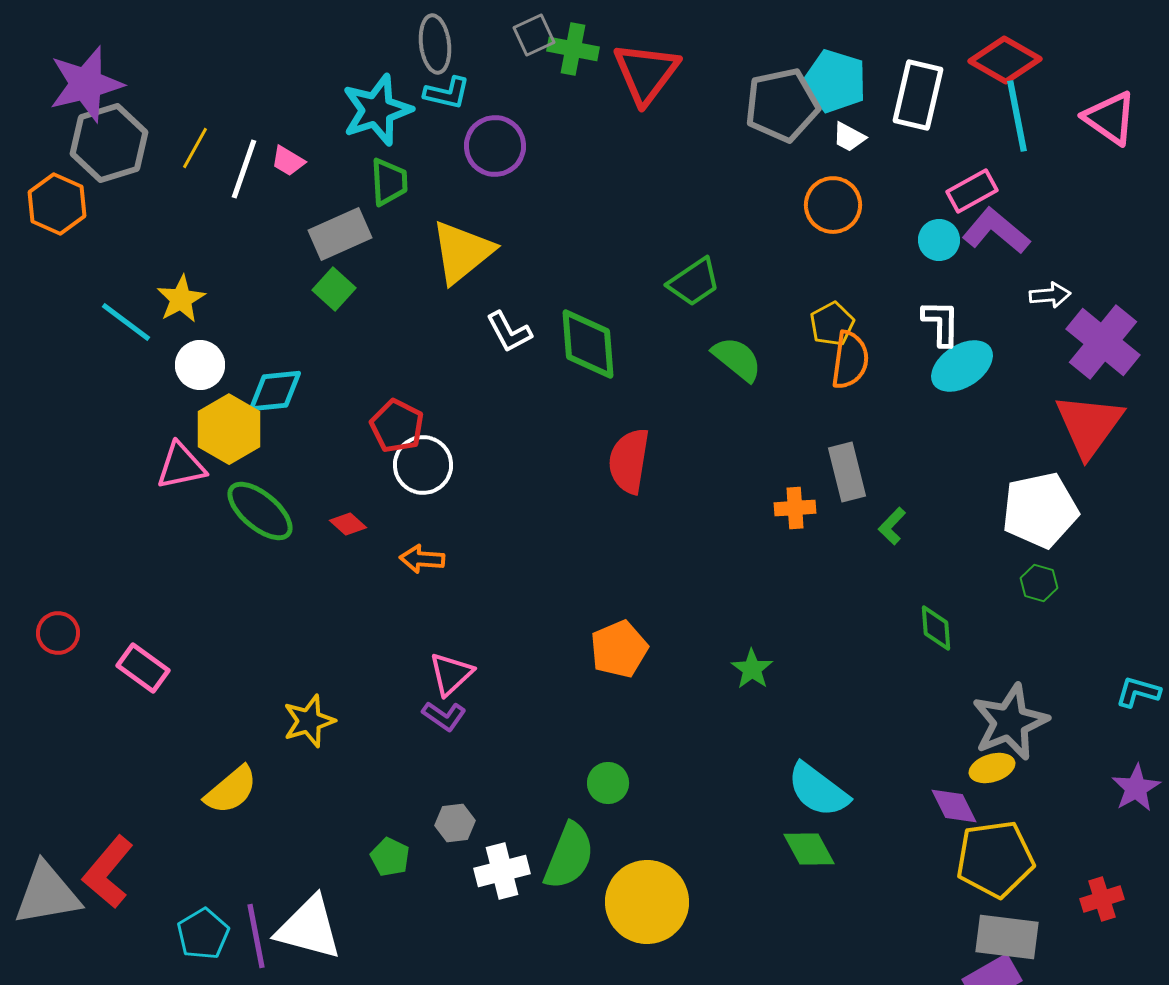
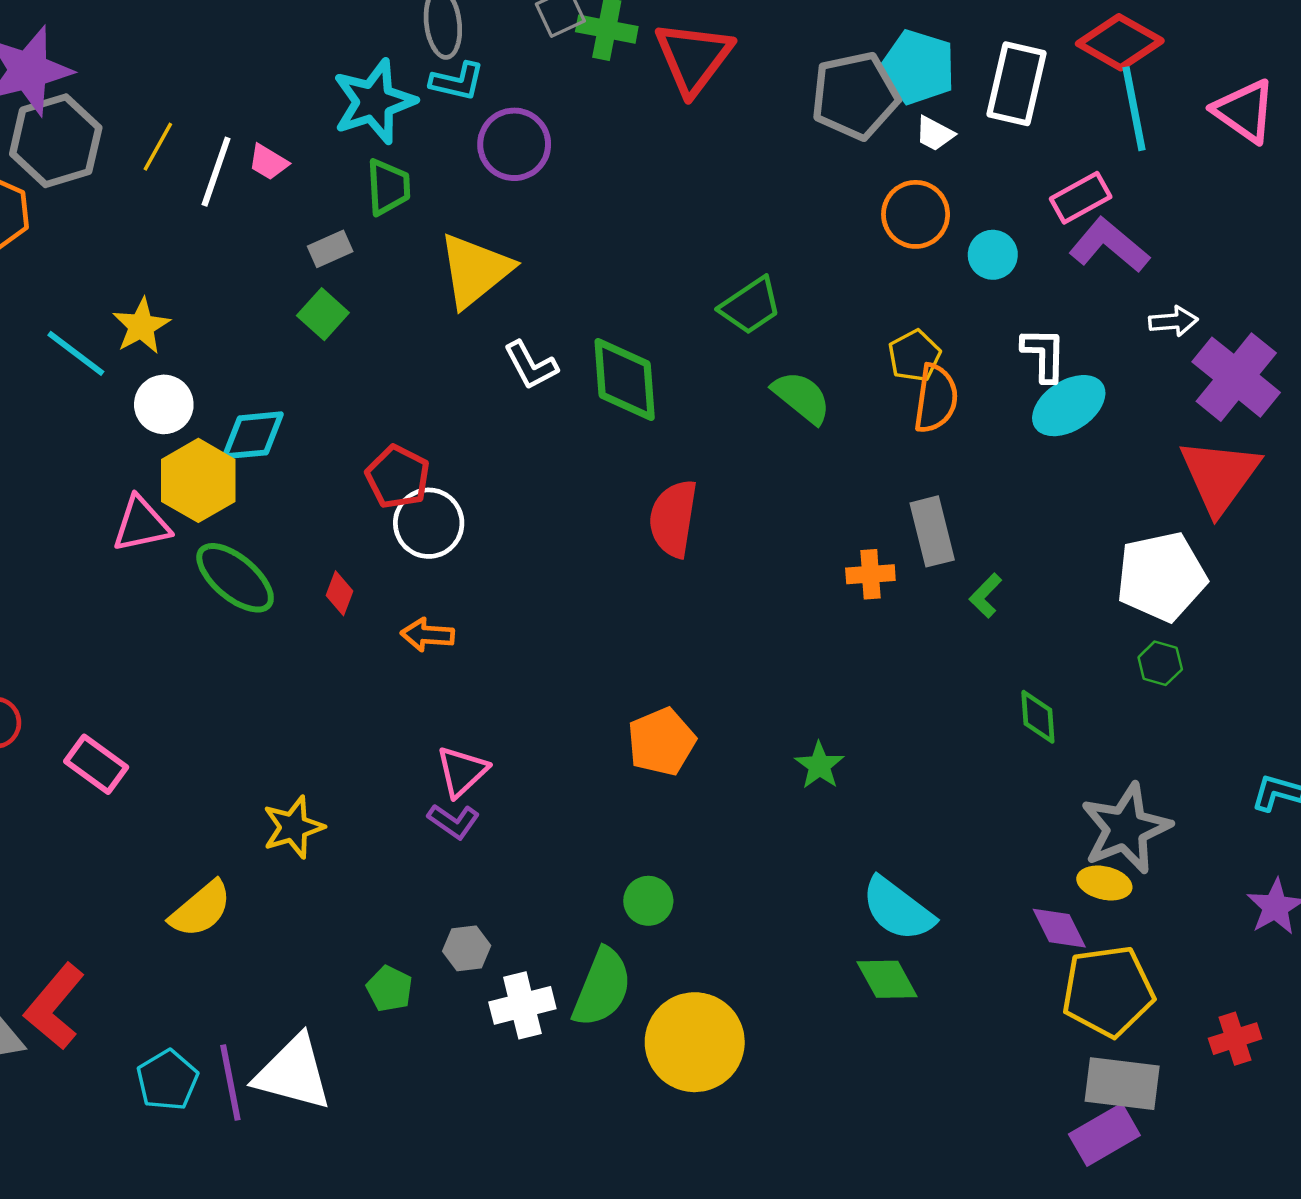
gray rectangle: (340, 234) -> (330, 249), size x0.6
cyan circle: (939, 240) -> (993, 255), moved
red diamond: (348, 524) -> (340, 593), turned 69
yellow ellipse: (992, 768) -> (1104, 883), turned 30

